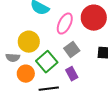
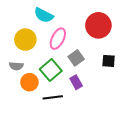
pink ellipse: (65, 24) -> (58, 39), moved
yellow circle: (29, 42) -> (25, 40), moved

